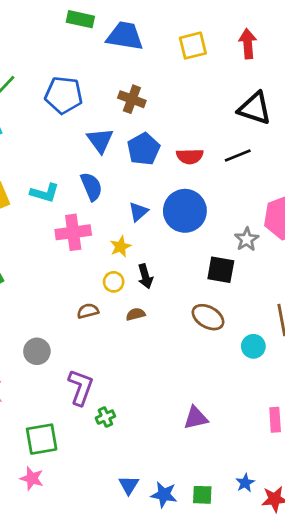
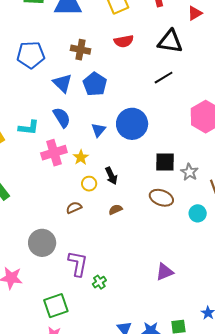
red semicircle: (190, 156) -> (124, 41), moved
gray star: (247, 239) -> (189, 172), moved
yellow star: (121, 247) -> (81, 157), moved
brown semicircle: (136, 314) -> (115, 210), moved
gray circle: (37, 351) -> (42, 243), size x1.4

